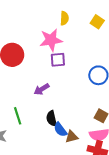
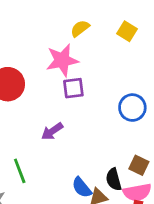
yellow semicircle: (64, 18) -> (80, 28), turned -128
black semicircle: (52, 118) -> (114, 179), moved

